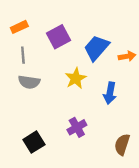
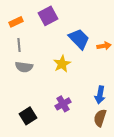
purple square: (58, 37) -> (48, 16), moved
blue trapezoid: (96, 48) -> (79, 39), turned 95
blue arrow: (110, 93) -> (100, 95), moved

